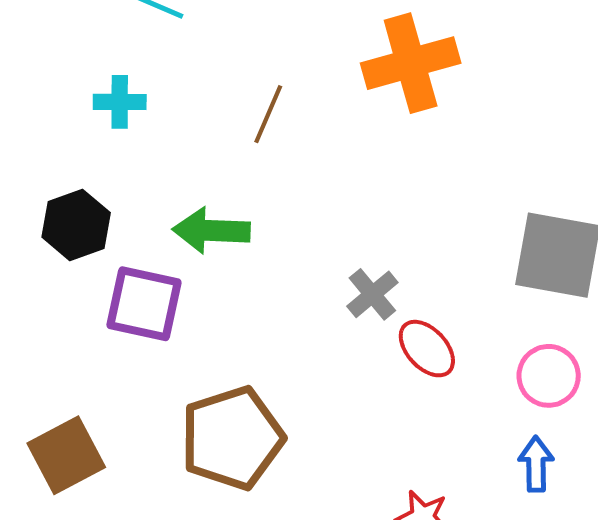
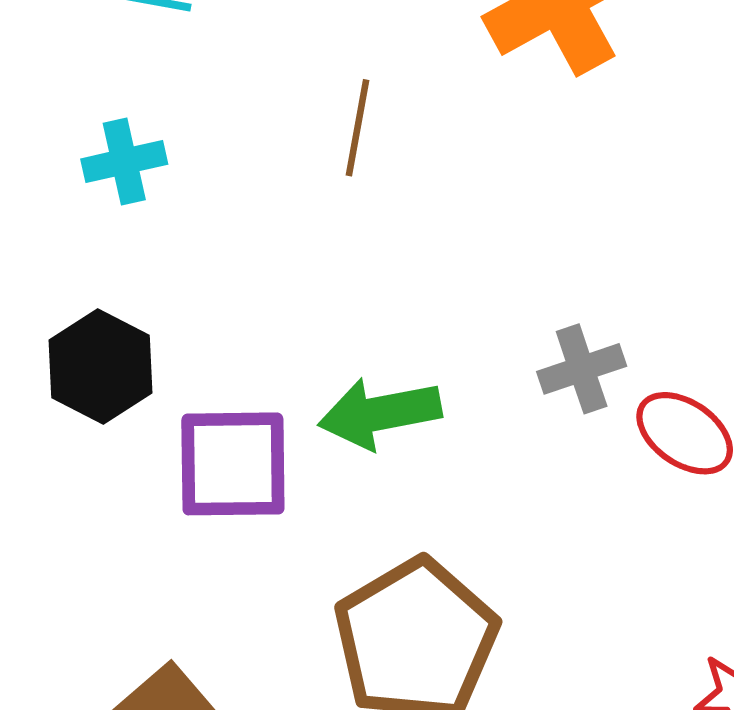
green arrow: (211, 231) -> (380, 413), moved
gray cross: (372, 294) -> (582, 369), turned 34

